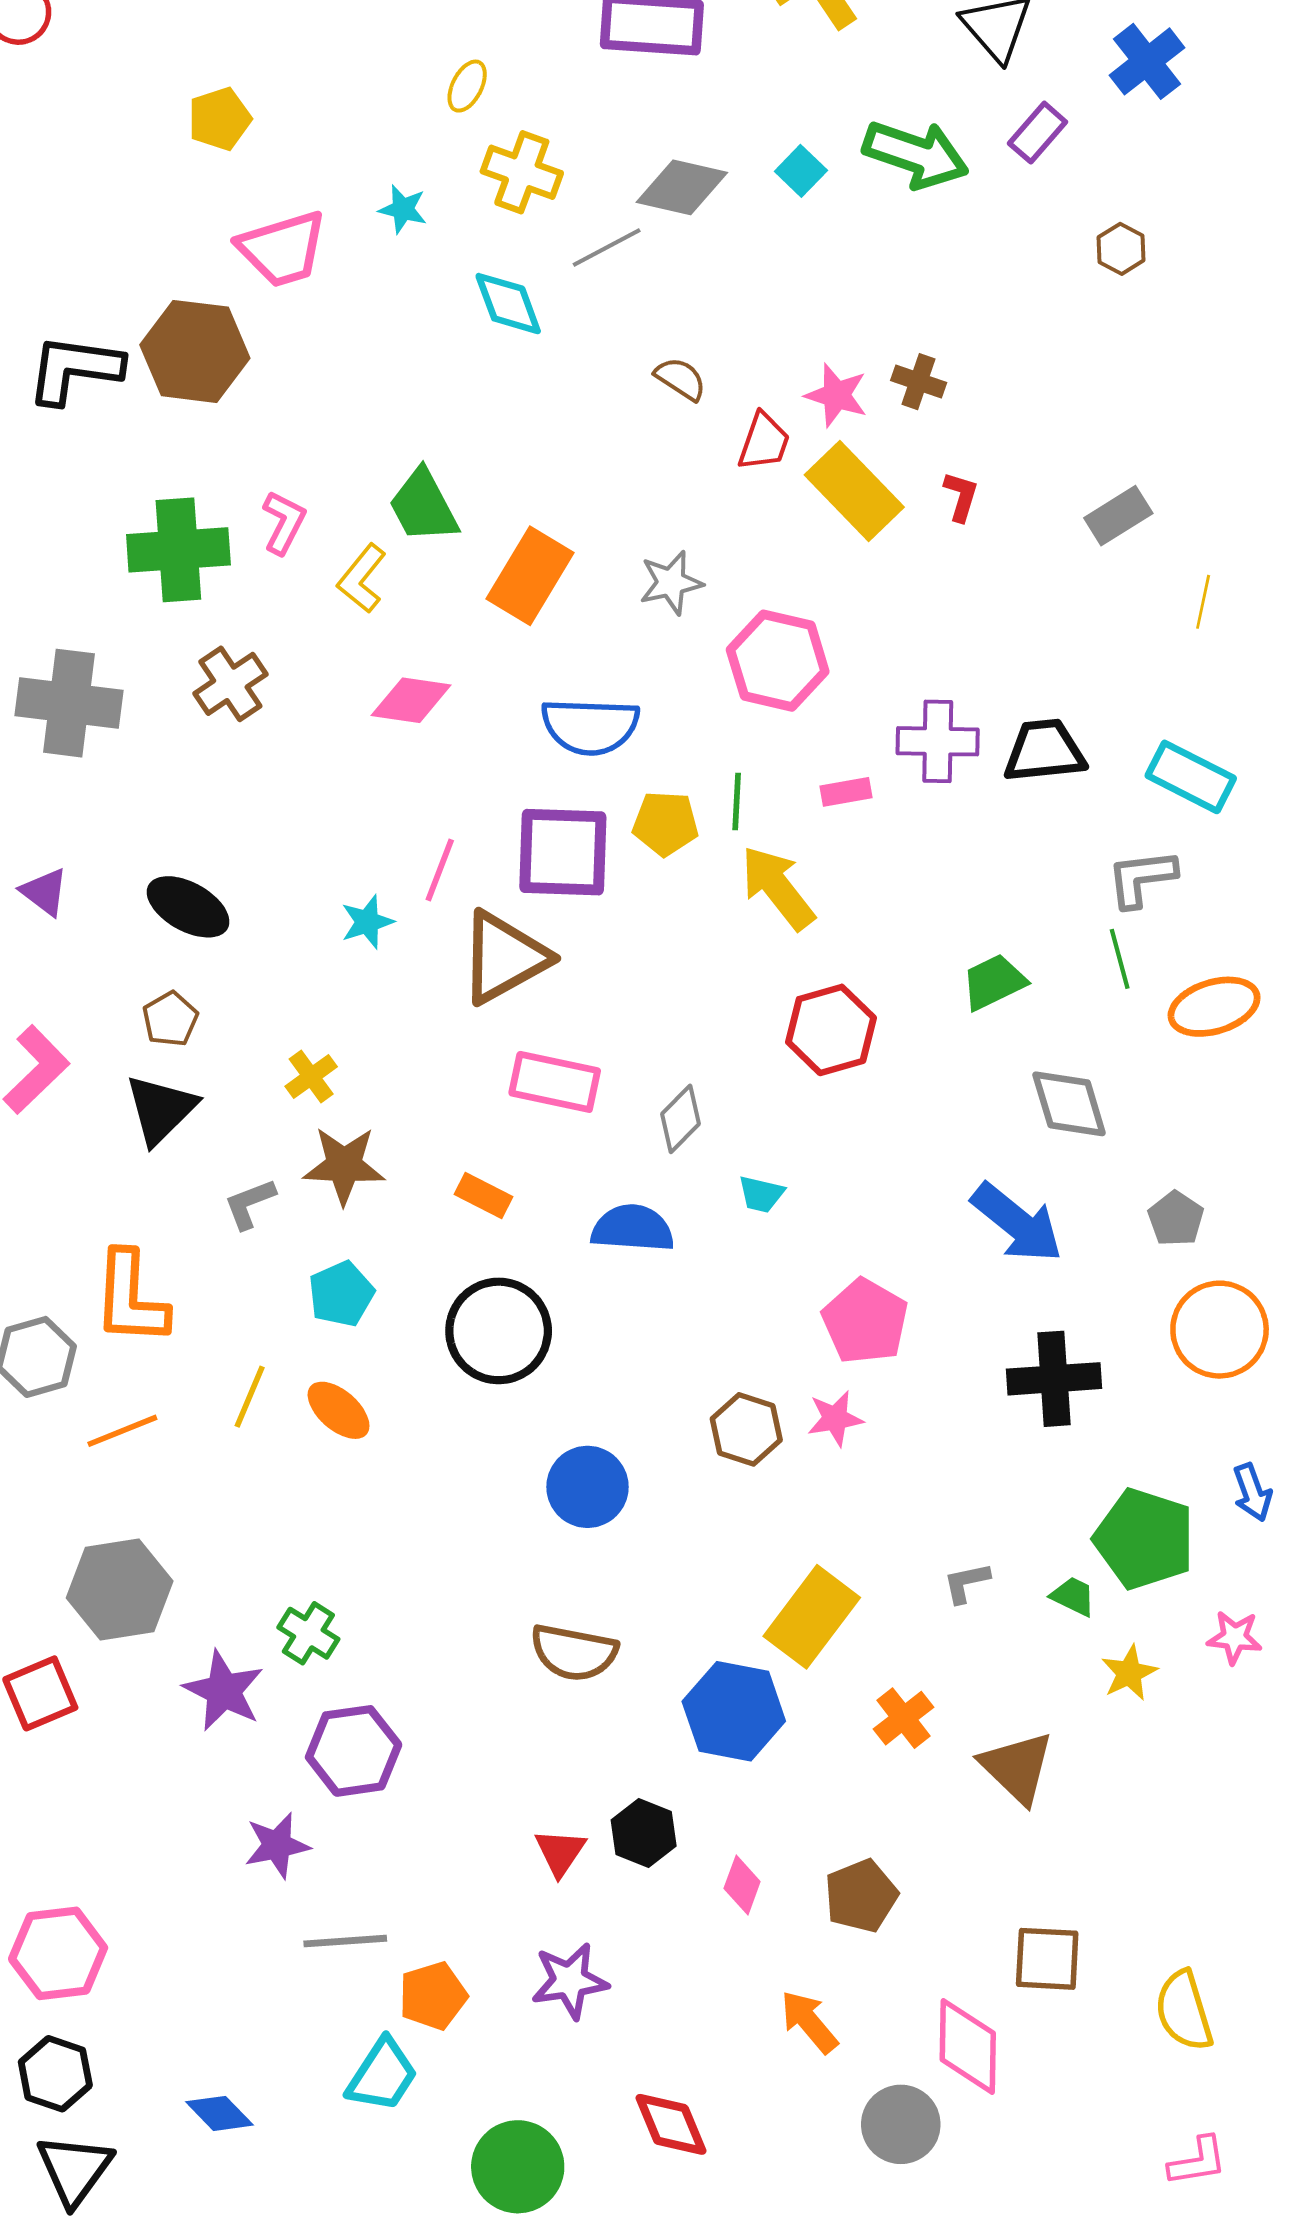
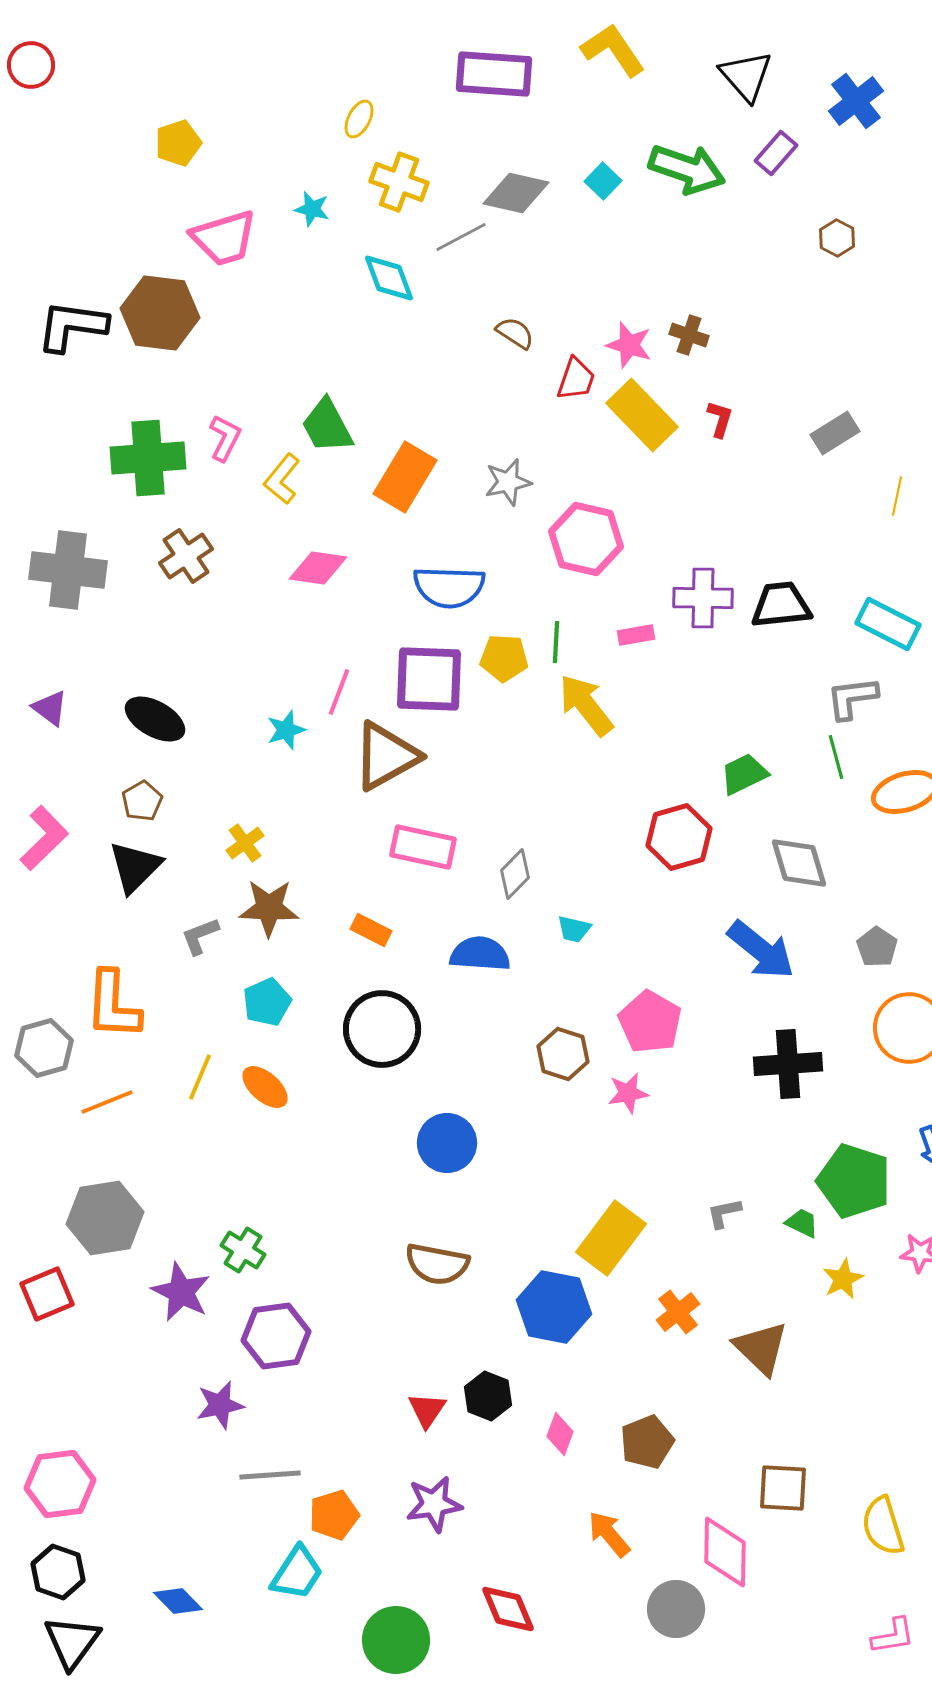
red hexagon: (831, 1030) -> (679, 837), moved
brown hexagon: (746, 1429) -> (563, 1054), moved

